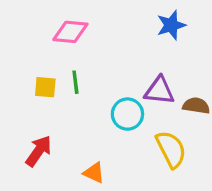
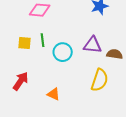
cyan circle: (127, 114) -> (63, 52), moved
yellow semicircle: (171, 149) -> (100, 80), turned 45

